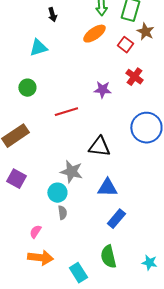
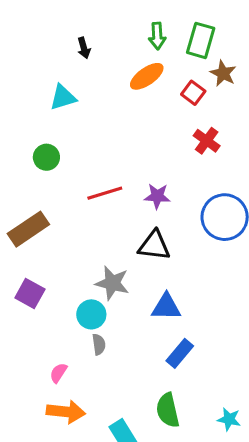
purple star: (102, 90) -> (157, 196), moved

